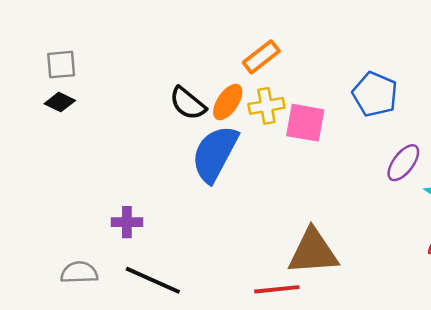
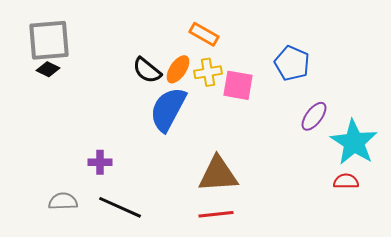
orange rectangle: (261, 57) -> (204, 34), turned 68
gray square: (61, 65) -> (49, 40), size x1.8
brown triangle: (313, 252) -> (218, 174), moved

